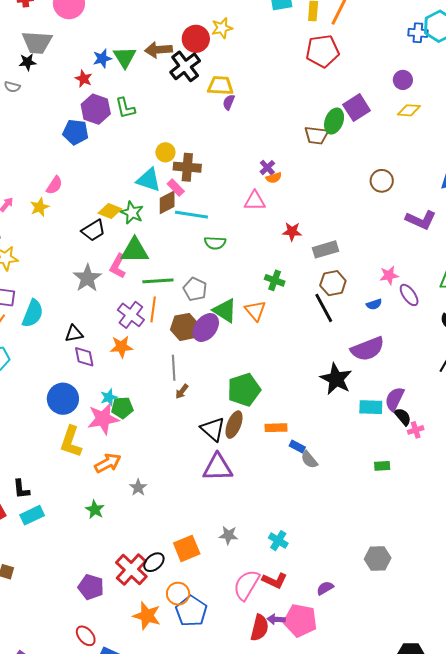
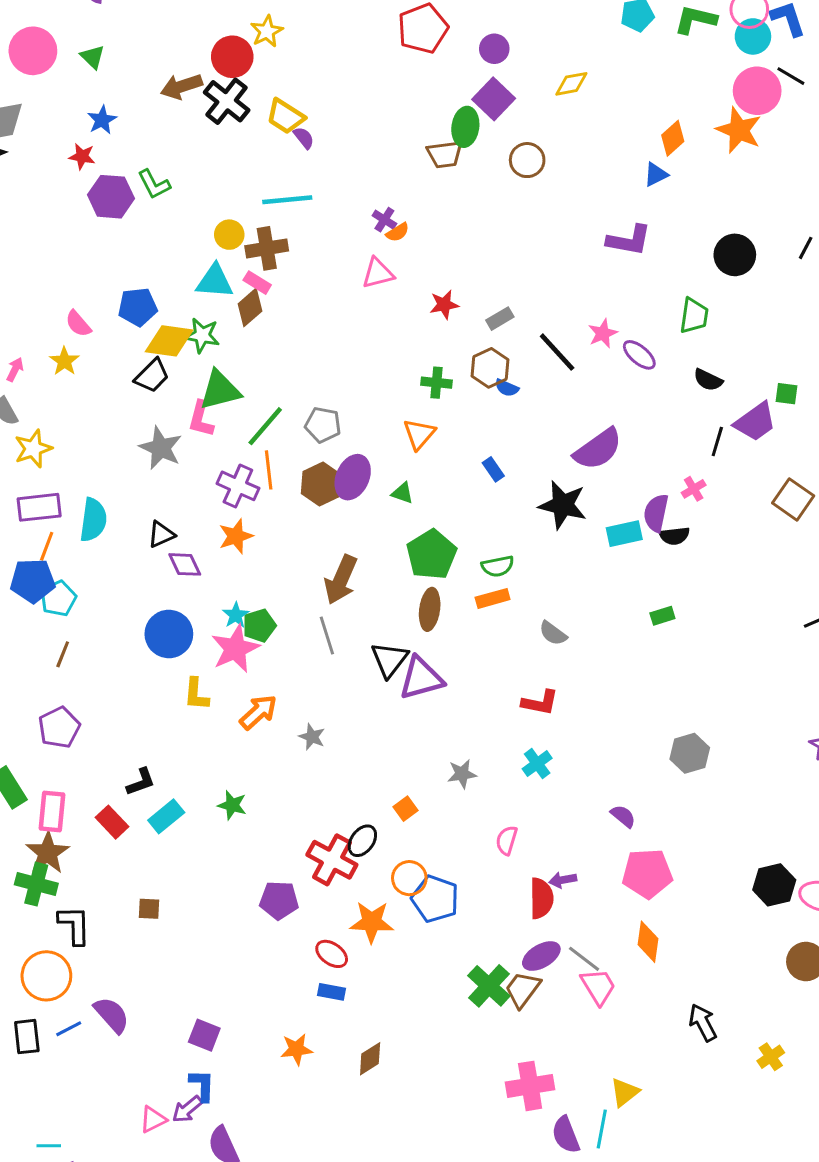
green triangle: (125, 57) -> (93, 57), moved, size x0.7
purple circle: (403, 80) -> (494, 49), moved
yellow trapezoid: (220, 86) -> (285, 116), turned -136
purple semicircle: (229, 102) -> (304, 138), turned 133
blue pentagon: (76, 132) -> (138, 307), moved
brown circle: (382, 181) -> (527, 160), moved
pink semicircle: (54, 185) -> (78, 324), turned 120
yellow diamond: (110, 211) -> (169, 341), size x1.4
cyan line: (191, 215) -> (287, 200), moved
green semicircle: (215, 243) -> (498, 566), moved
gray rectangle: (326, 249) -> (500, 319), size x0.7
green line: (158, 281) -> (265, 426), turned -32
brown hexagon: (333, 283) -> (490, 368), moved
blue semicircle: (374, 304) -> (507, 388), moved, turned 56
black line: (324, 308) -> (557, 352), moved
green triangle: (225, 310) -> (402, 493), moved, size x0.6
orange triangle: (255, 311) -> (419, 434), turned 35
gray line: (174, 368) -> (327, 635), moved
brown arrow: (182, 391) -> (341, 580), size x2.0
black semicircle: (403, 417) -> (674, 536), turned 138
black triangle: (213, 429) -> (389, 660), moved, turned 40
pink cross: (416, 430) -> (694, 489), moved
yellow L-shape: (71, 442) -> (196, 694), size x0.7
blue rectangle: (297, 446) -> (493, 469), moved, turned 42
black L-shape: (21, 489) -> (141, 782), turned -90
green star: (95, 510) -> (232, 805), moved
cyan cross: (278, 541) -> (537, 764), turned 36
orange square: (187, 548) -> (405, 809), size x0.6
red L-shape: (275, 581) -> (540, 703), moved
pink semicircle: (246, 585) -> (507, 840), size x0.6
purple semicircle: (325, 588) -> (623, 816), turned 84
pink pentagon: (300, 620) -> (647, 873), moved
red ellipse: (86, 636) -> (332, 954), moved

